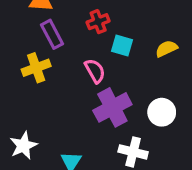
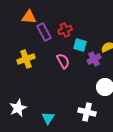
purple rectangle: (52, 34) -> (44, 32), moved
purple cross: (112, 107) -> (94, 59), moved, size x0.6

